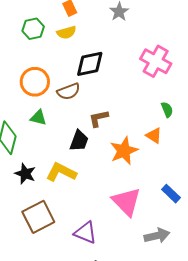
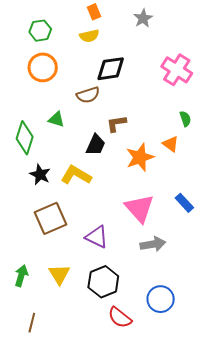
green hexagon: (33, 29) -> (40, 31), moved
orange circle: (35, 82) -> (43, 67), moved
gray arrow: (157, 236) -> (153, 244), moved

